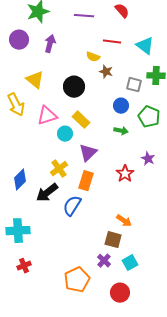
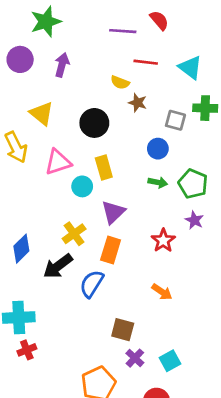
purple line: (84, 16) -> (123, 31), moved
green pentagon: (149, 117) -> (193, 184), moved
yellow rectangle: (81, 120) -> (104, 168), turned 30
orange arrow: (124, 221) -> (162, 292), moved
brown square: (113, 240) -> (123, 330), moved
red cross: (24, 266) -> (27, 350), moved

